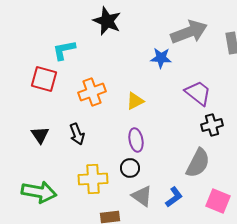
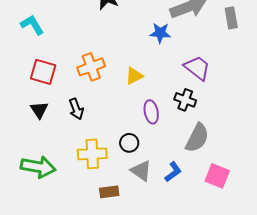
cyan L-shape: (64, 50) -> (32, 25), moved, turned 70
red square: (44, 79) -> (43, 72), moved
black cross: (212, 125) -> (185, 100), moved, turned 35
purple ellipse: (136, 140) -> (151, 112), moved

